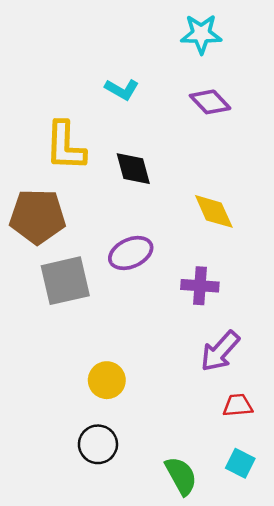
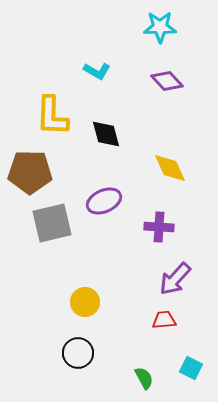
red trapezoid: (238, 405) -> (164, 320), moved
green semicircle: (181, 476) -> (144, 378), size x0.7

